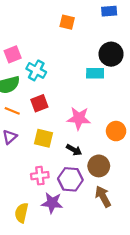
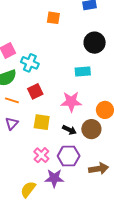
cyan rectangle: (95, 73) -> (83, 72), moved
brown circle: (99, 166) -> (91, 129), moved
pink cross: (40, 176) -> (41, 155), turned -35
brown arrow: (103, 197) -> (99, 169), turned 114
yellow semicircle: (21, 213) -> (28, 189), turned 30

